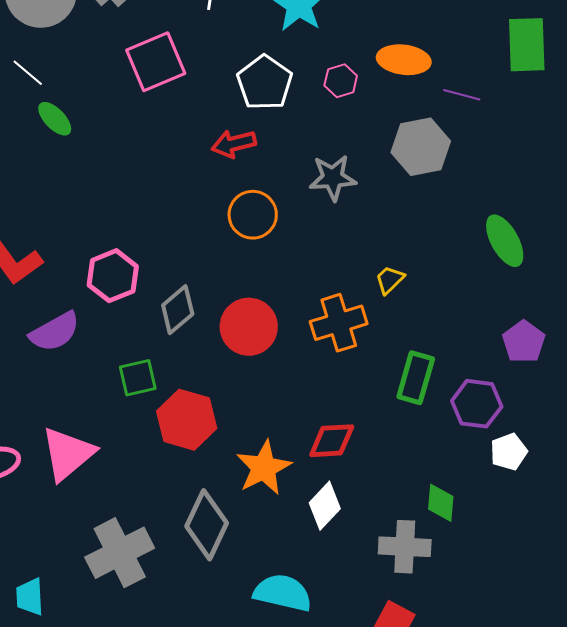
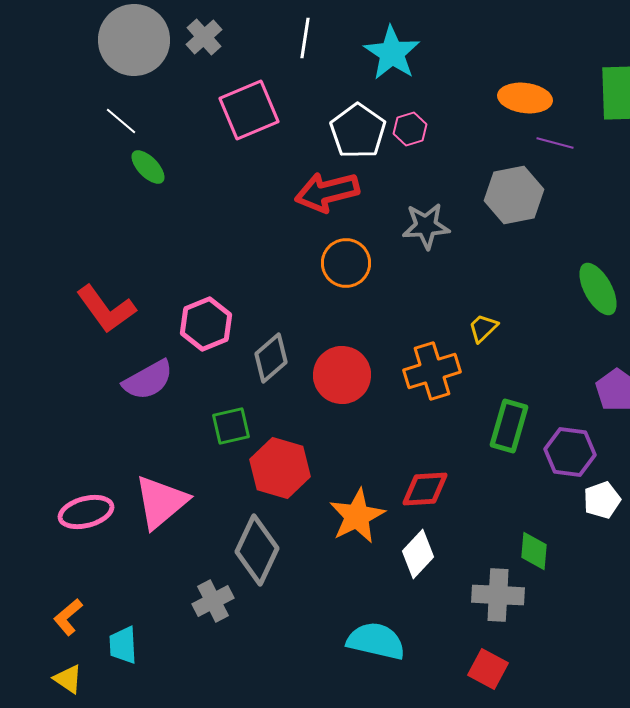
orange ellipse: (404, 60) -> (525, 98), moved
pink hexagon: (341, 81) -> (410, 129), moved
red arrow: (234, 144) -> (327, 192), size x1.4
gray diamond: (207, 525) -> (257, 550), moved
gray cross: (120, 553) -> (213, 601), size x0.6

